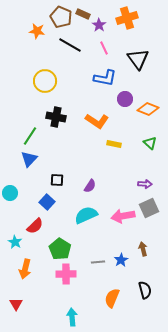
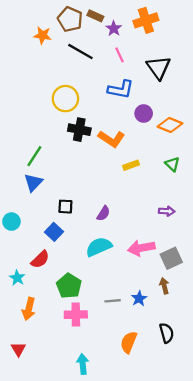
yellow circle: (45, 81) -> (65, 99), moved
black cross: (56, 117) -> (79, 130), moved
yellow rectangle: (114, 144) -> (131, 165), turned -32
gray square: (149, 208) -> (171, 258), moved

